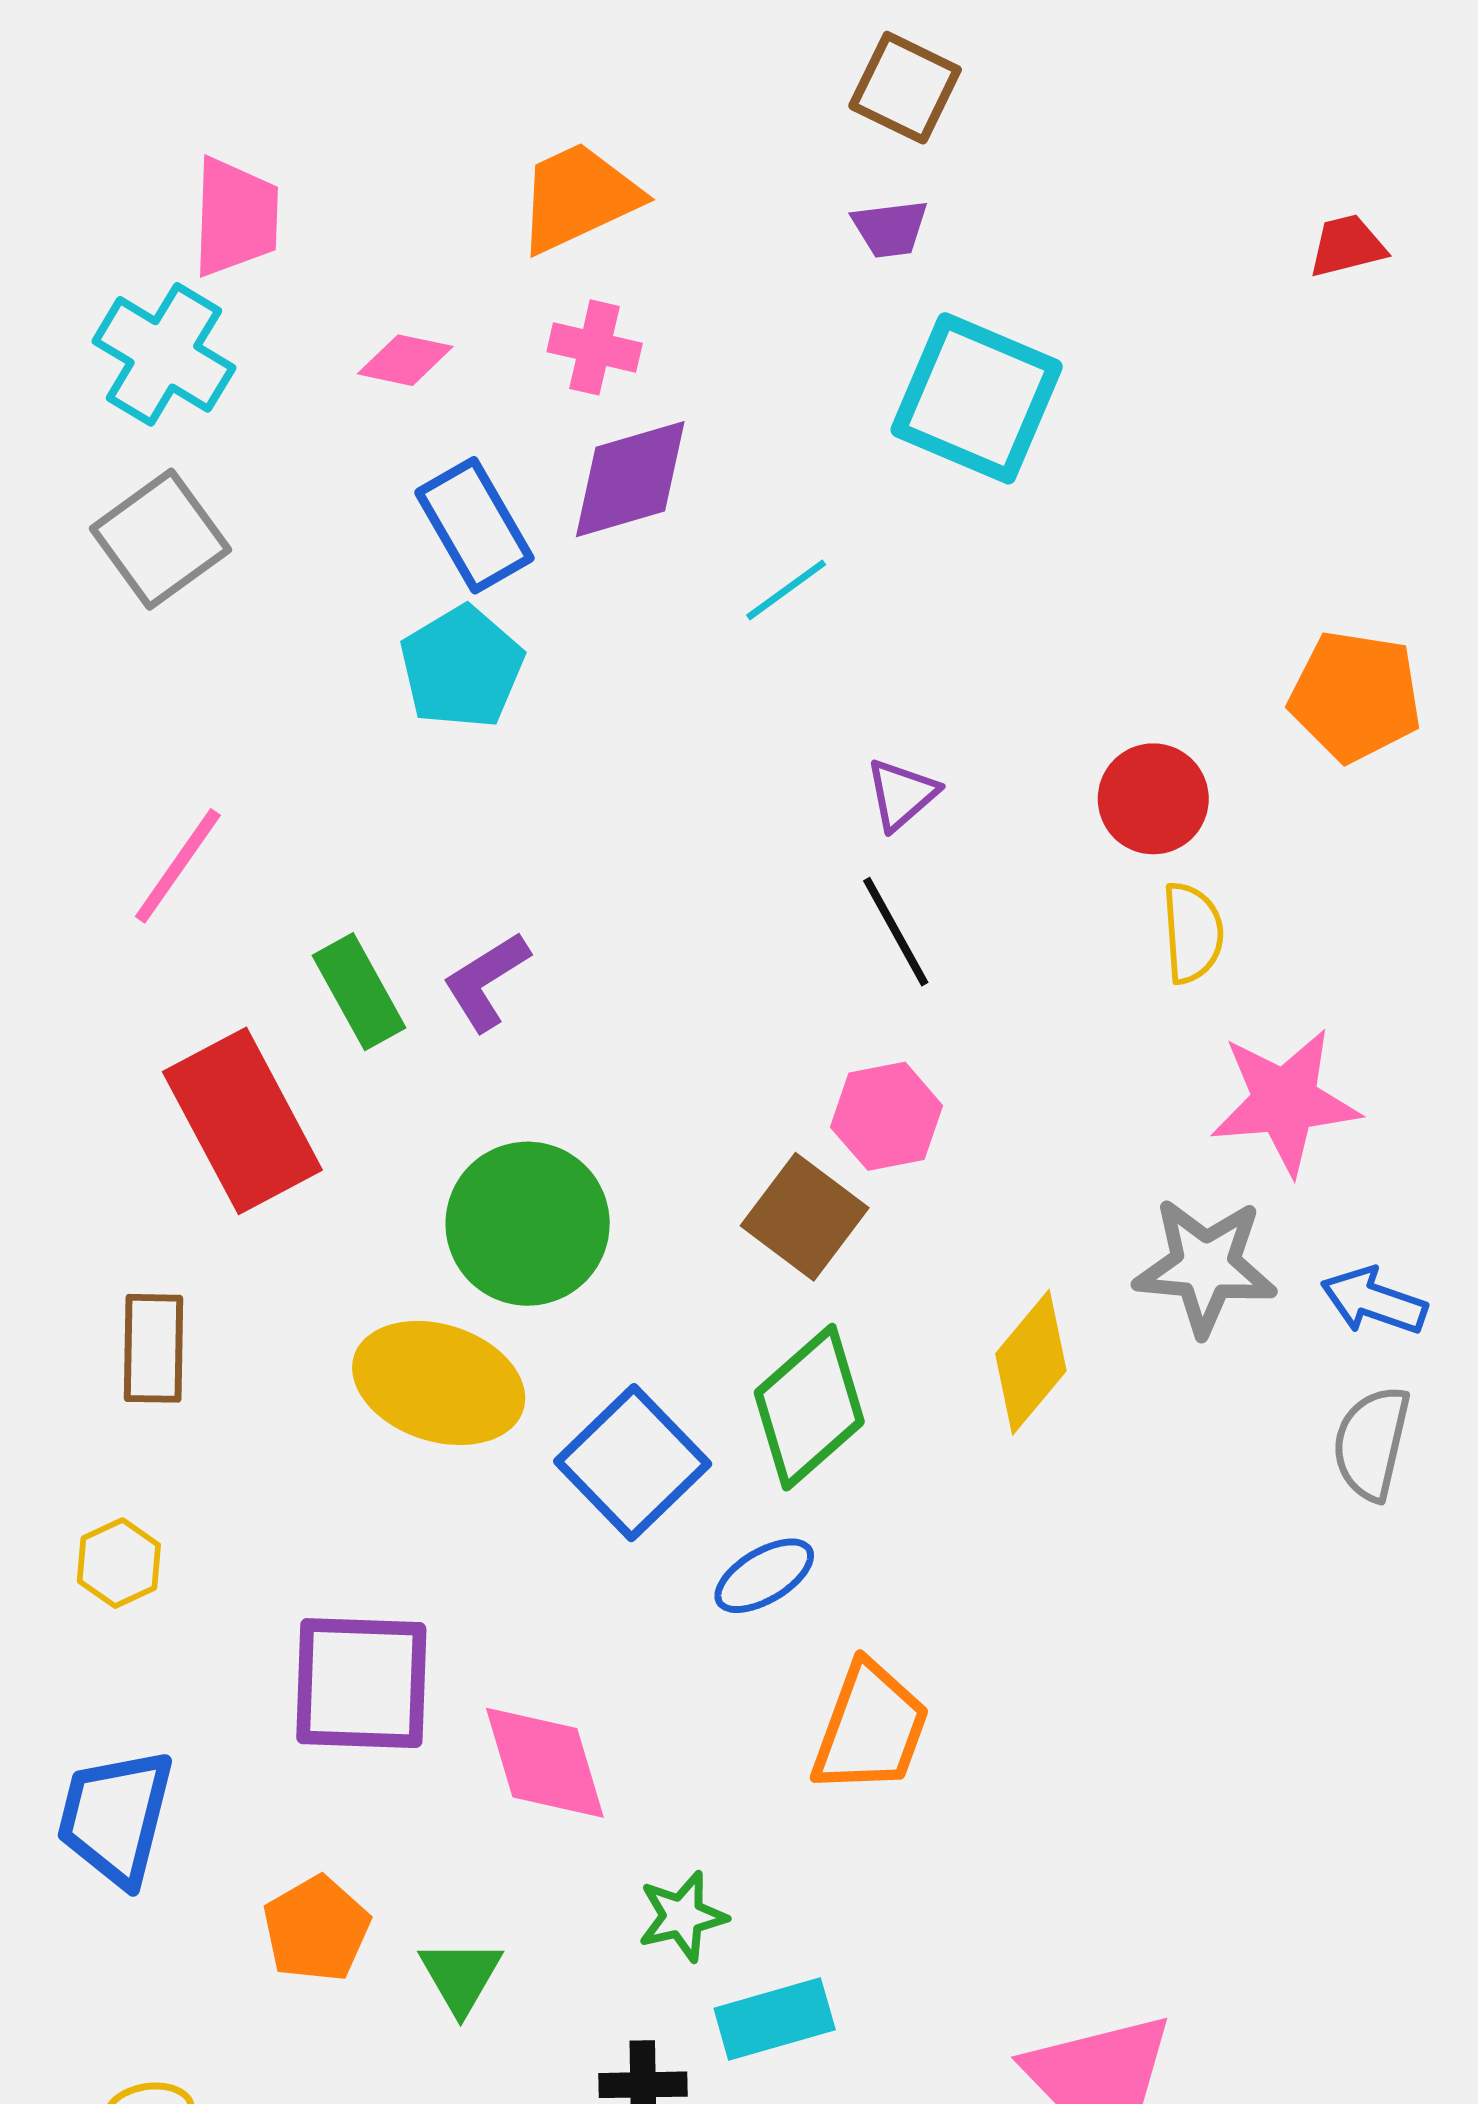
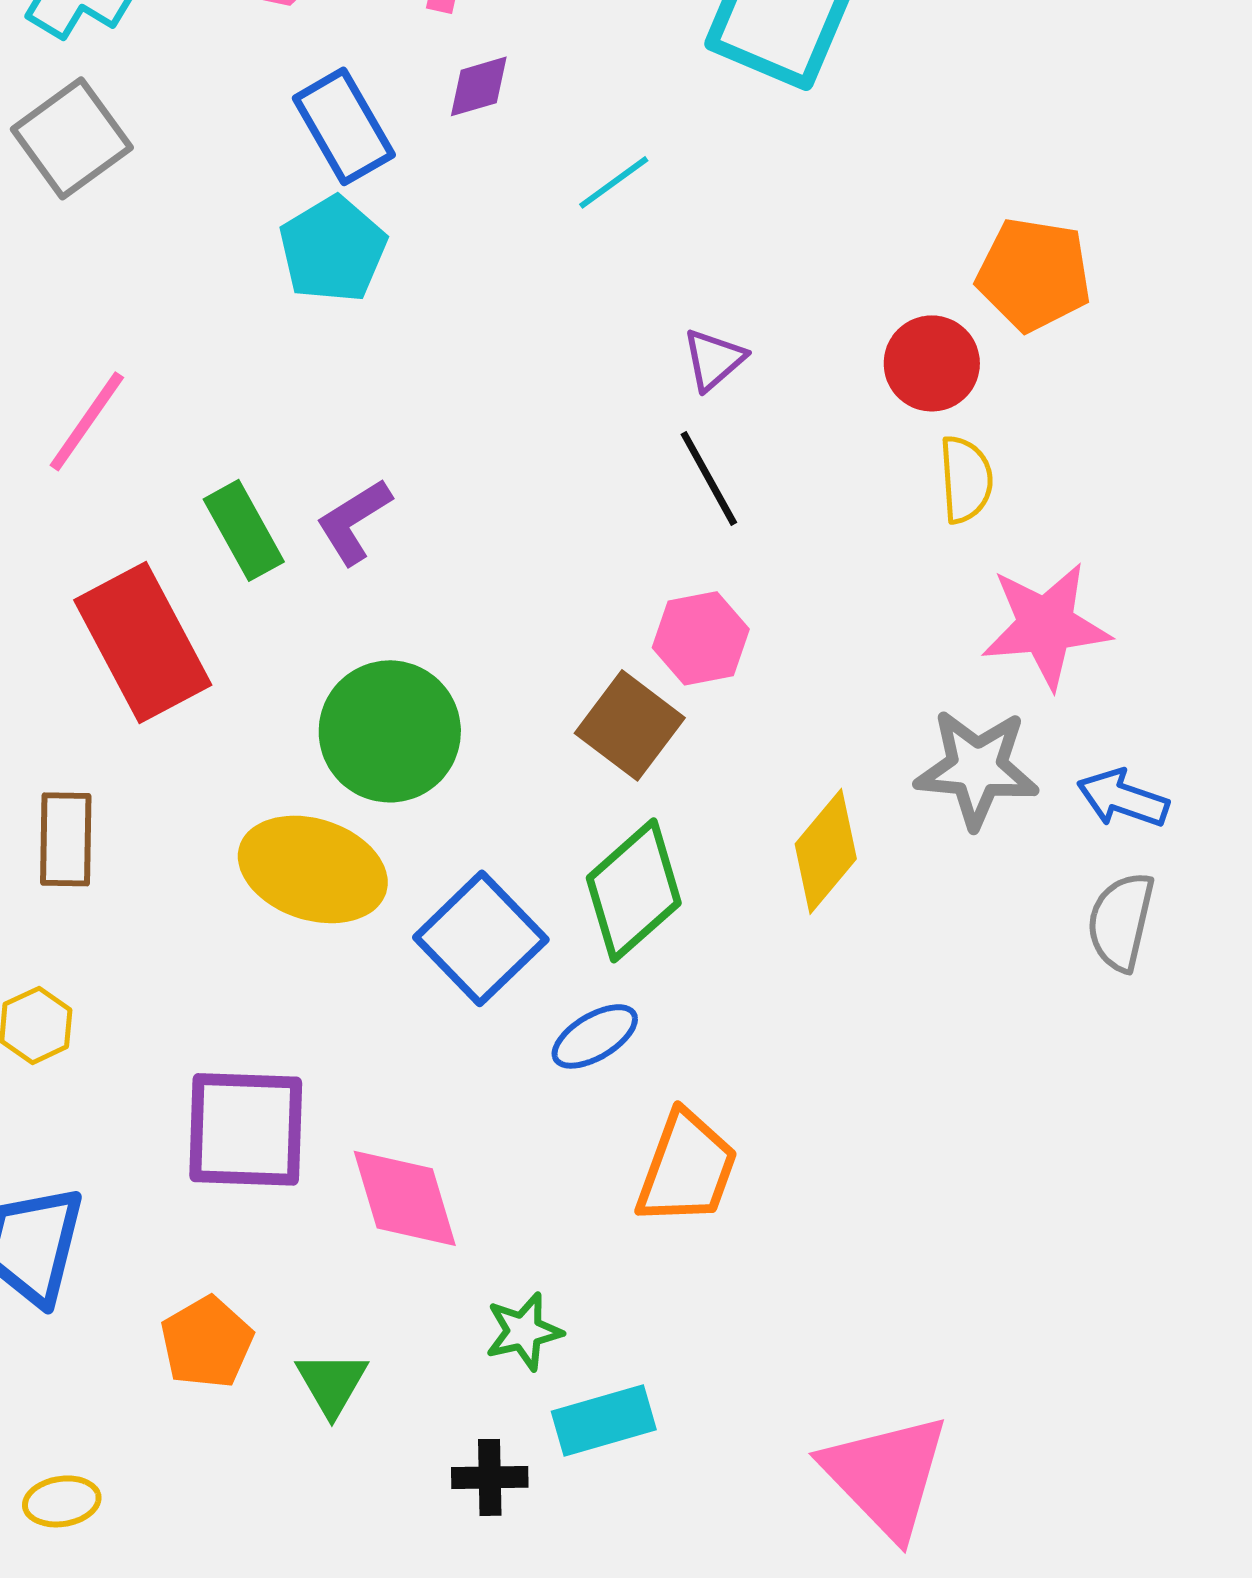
purple diamond: (630, 479) -> (479, 86), size x0.6
orange pentagon: (1355, 696) -> (1034, 274), moved

